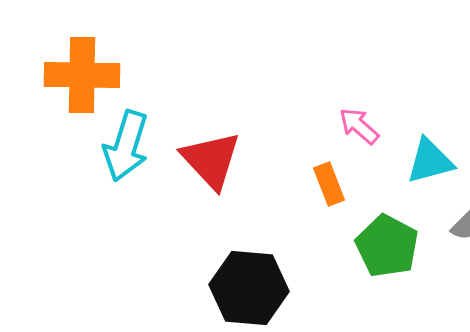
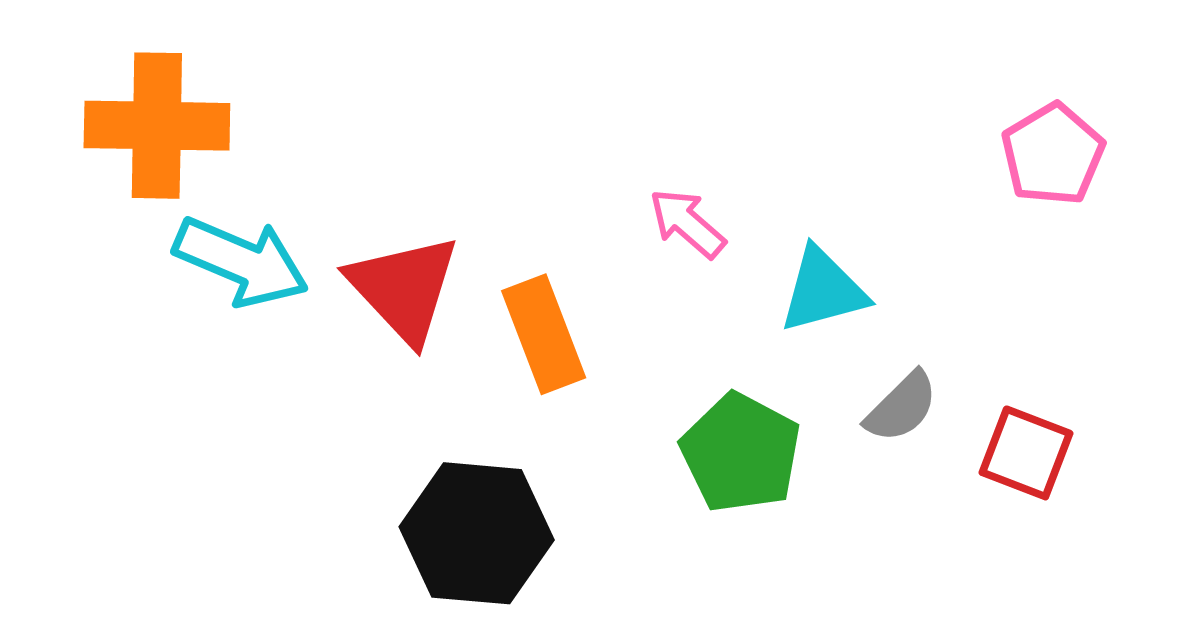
cyan arrow: (126, 146) -> (241, 262), turned -84
orange rectangle: (329, 184) -> (544, 334), moved, size x1.4

